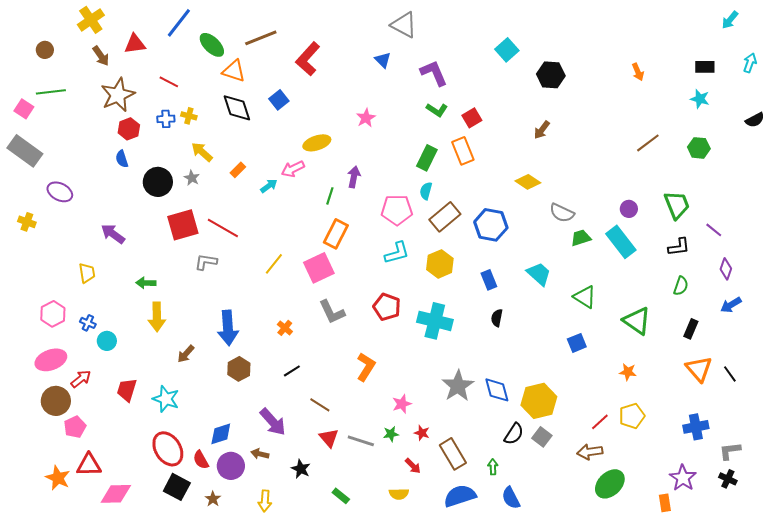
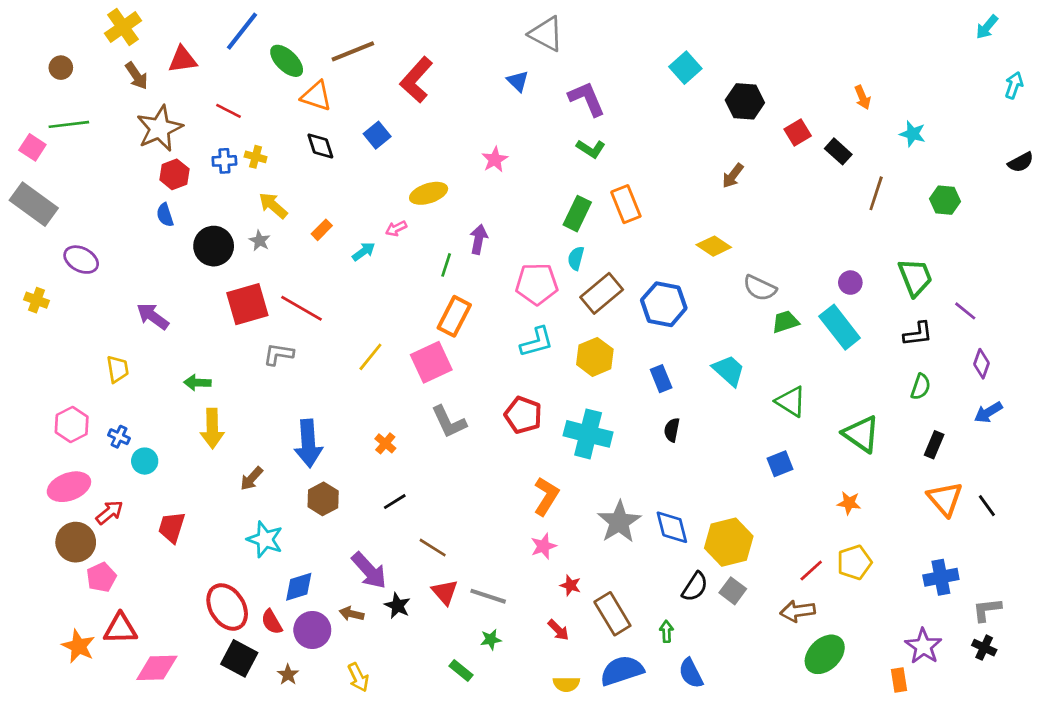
black rectangle: (705, 67) -> (838, 151), moved, turned 42
cyan star: (700, 99) -> (913, 134), moved
black diamond: (237, 108) -> (320, 146), size x0.7
red square: (472, 118) -> (798, 132), moved
brown line: (648, 143) -> (876, 193), turned -35
pink arrow: (293, 169) -> (396, 228), size x0.7
orange L-shape: (366, 367) -> (546, 496), moved
cyan star: (166, 399) -> (265, 539), moved
green star: (391, 434) -> (491, 639), moved
black star: (301, 469) -> (397, 606), moved
yellow semicircle: (399, 494) -> (566, 684), moved
yellow arrow: (265, 501) -> (358, 677), turned -30

